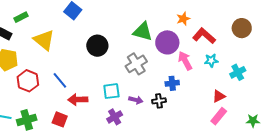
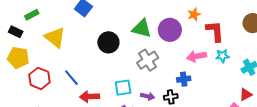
green triangle: (143, 32) -> (142, 28), moved
red L-shape: (204, 36) -> (215, 31), turned 45
purple circle: (167, 42) -> (170, 30), moved
pink arrow: (185, 61) -> (196, 56), turned -72
red triangle: (219, 96) -> (246, 95), moved

